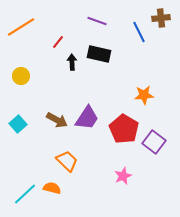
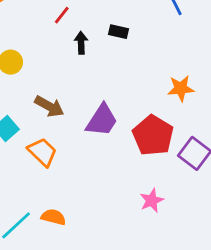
black rectangle: (99, 54) -> (118, 32), size x0.6
brown arrow: (57, 120) -> (49, 106), moved
orange trapezoid: (67, 161) -> (42, 152), moved

